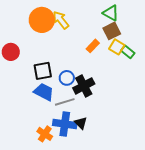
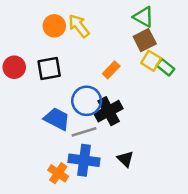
orange circle: (42, 20) -> (54, 26), size x0.7
orange rectangle: (93, 46) -> (111, 70), moved
black square: (43, 71) -> (49, 68), moved
blue circle: (67, 78) -> (87, 101), size x1.5
black triangle: (81, 123) -> (125, 159), moved

